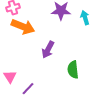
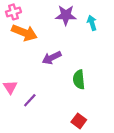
purple arrow: (48, 50) -> (52, 58), turned 36

